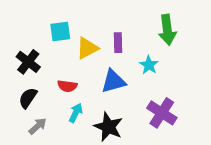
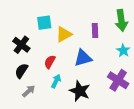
purple rectangle: (118, 43) -> (95, 30), moved
cyan star: (149, 65) -> (123, 50), moved
red semicircle: (67, 86) -> (50, 62), turned 112

